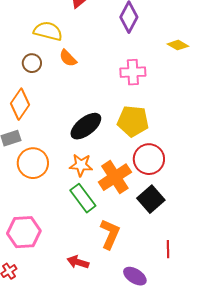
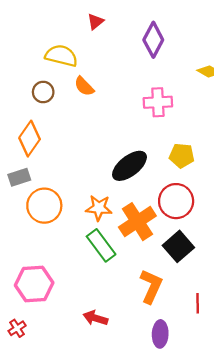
yellow pentagon: (133, 121) -> (182, 156), moved, size x0.7
black ellipse: (86, 126) -> (129, 166), moved
orange L-shape: (110, 234) -> (151, 286), moved
purple ellipse: (135, 276) -> (160, 334), turned 60

